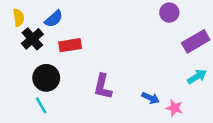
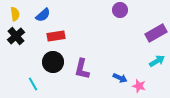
purple circle: (169, 13) -> (120, 10), moved
black cross: (32, 39) -> (16, 36), moved
black circle: (46, 78) -> (53, 62), moved

